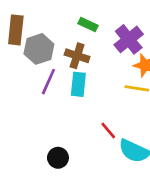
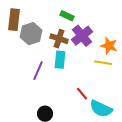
purple cross: (129, 39) -> (82, 36), moved
purple line: (48, 82) -> (38, 71), moved

